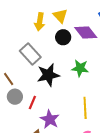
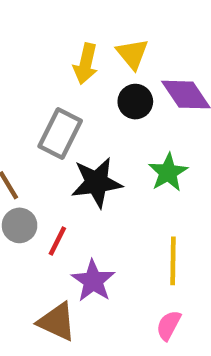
gray rectangle: (30, 54) -> (60, 134), turned 65
green star: (80, 68) -> (168, 172), turned 30

